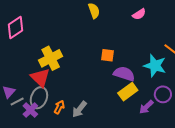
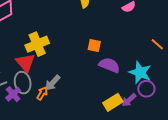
cyan star: (155, 66) -> (140, 72), moved
yellow rectangle: (128, 92) -> (113, 102), moved
gray ellipse: (39, 98) -> (23, 83), turned -35
gray arrow: (79, 109) -> (53, 83), moved

